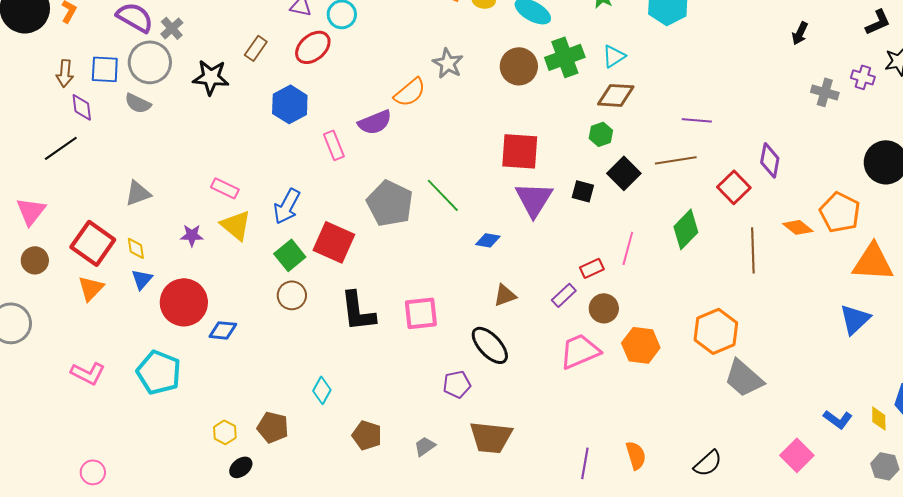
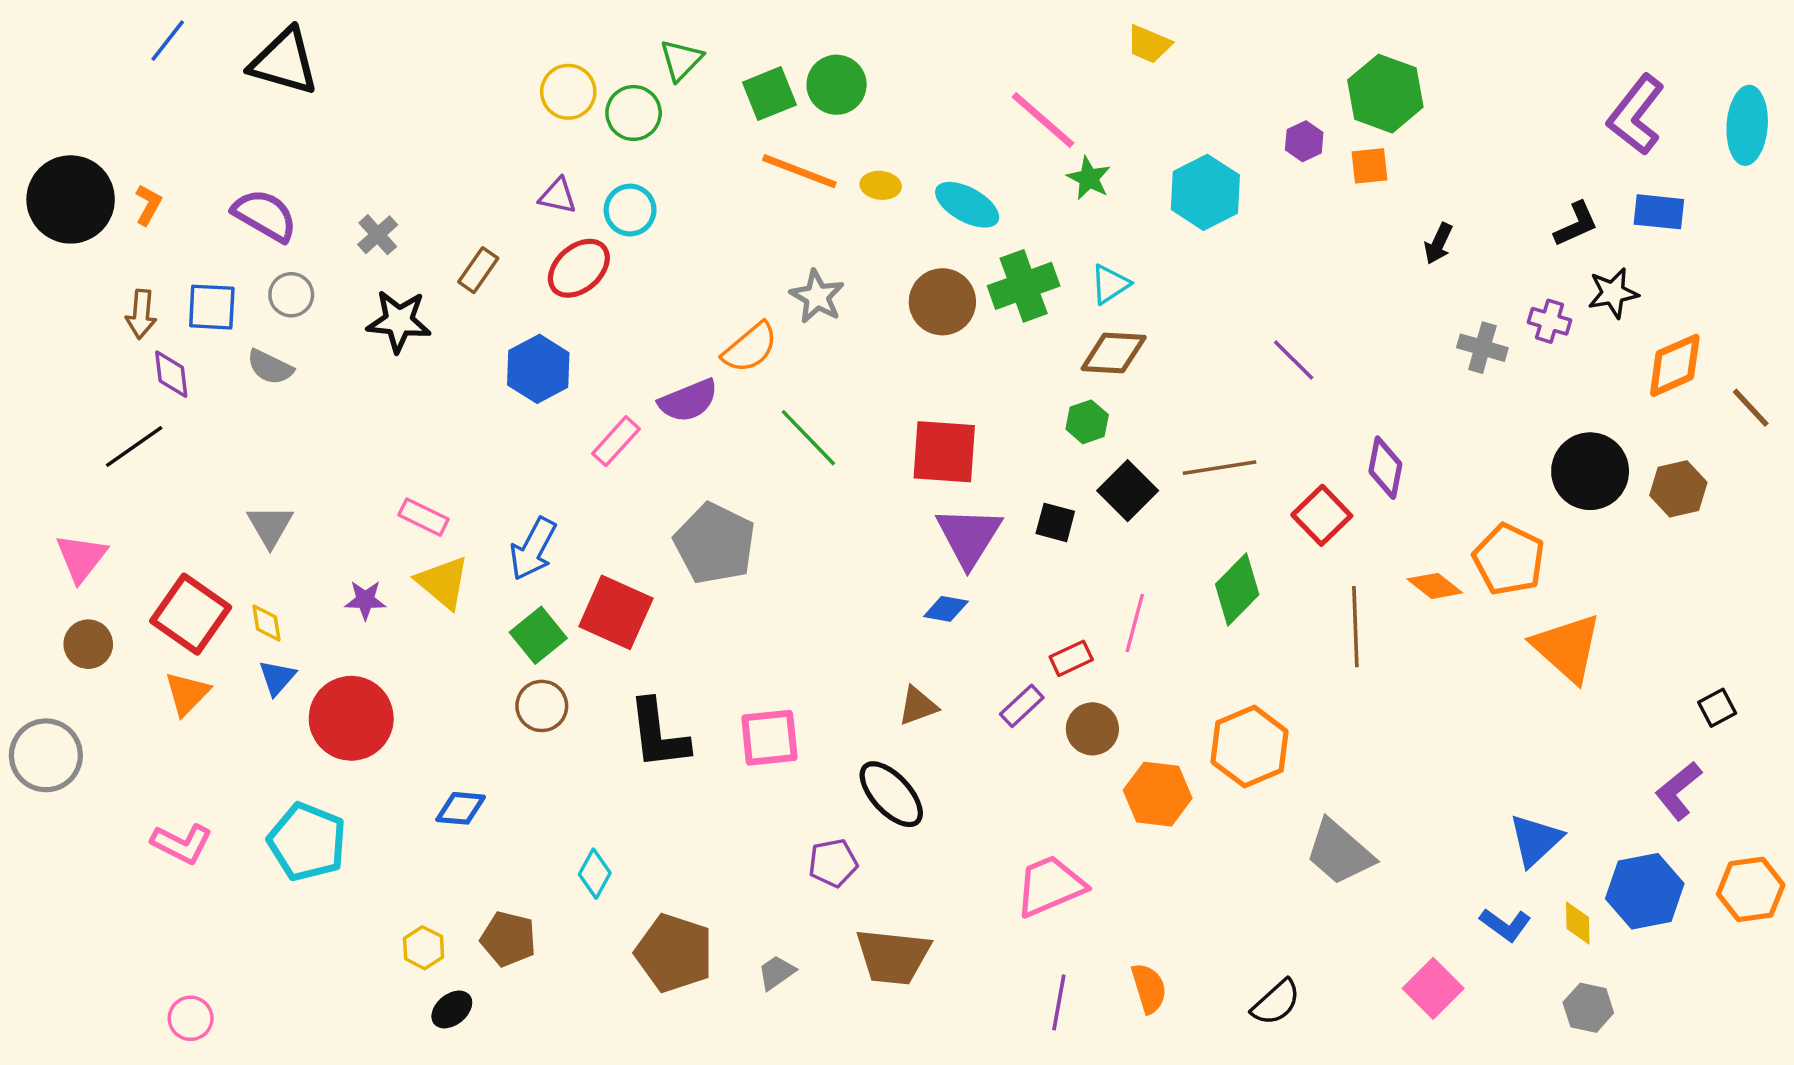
gray cross: (172, 28) -> (378, 235), moved
gray circle: (150, 62) -> (291, 295), size x0.6
purple line: (697, 120) -> (1294, 360), moved, turned 40
pink rectangle: (334, 145) -> (616, 441), turned 64
gray triangle: (138, 193) -> (270, 526), turned -40
green line: (443, 195) -> (808, 438), moved
blue diamond: (488, 240) -> (946, 609), moved
orange triangle: (873, 262) -> (1567, 648), turned 39
blue triangle: (855, 319) -> (1535, 840), moved
blue diamond: (223, 330) -> (461, 808), moved
orange hexagon: (716, 331) -> (1249, 747), moved
pink trapezoid: (580, 351) -> (1050, 886), moved
brown pentagon: (367, 435) -> (674, 953), size x1.5

